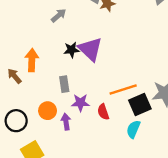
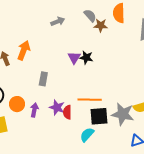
purple triangle: (90, 49) -> (74, 58), size x0.6
black star: (72, 50) -> (86, 58), moved
purple star: (80, 103) -> (57, 107), moved
orange circle: (48, 111) -> (17, 104), moved

